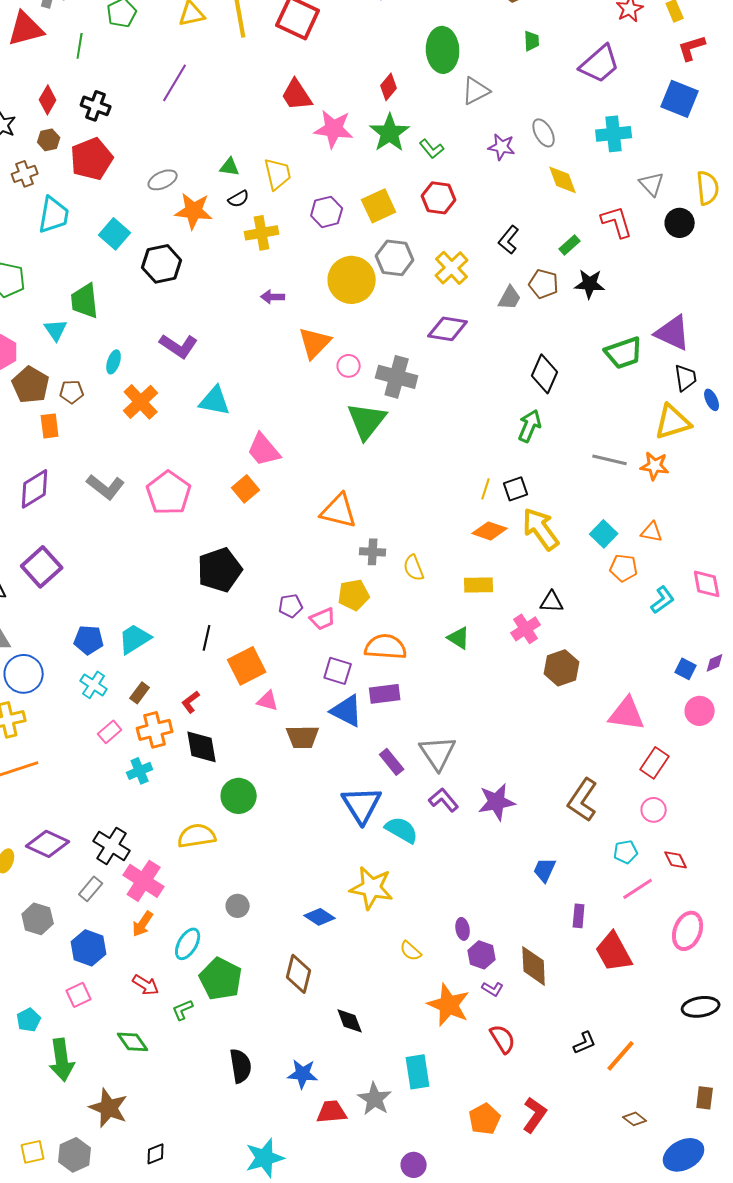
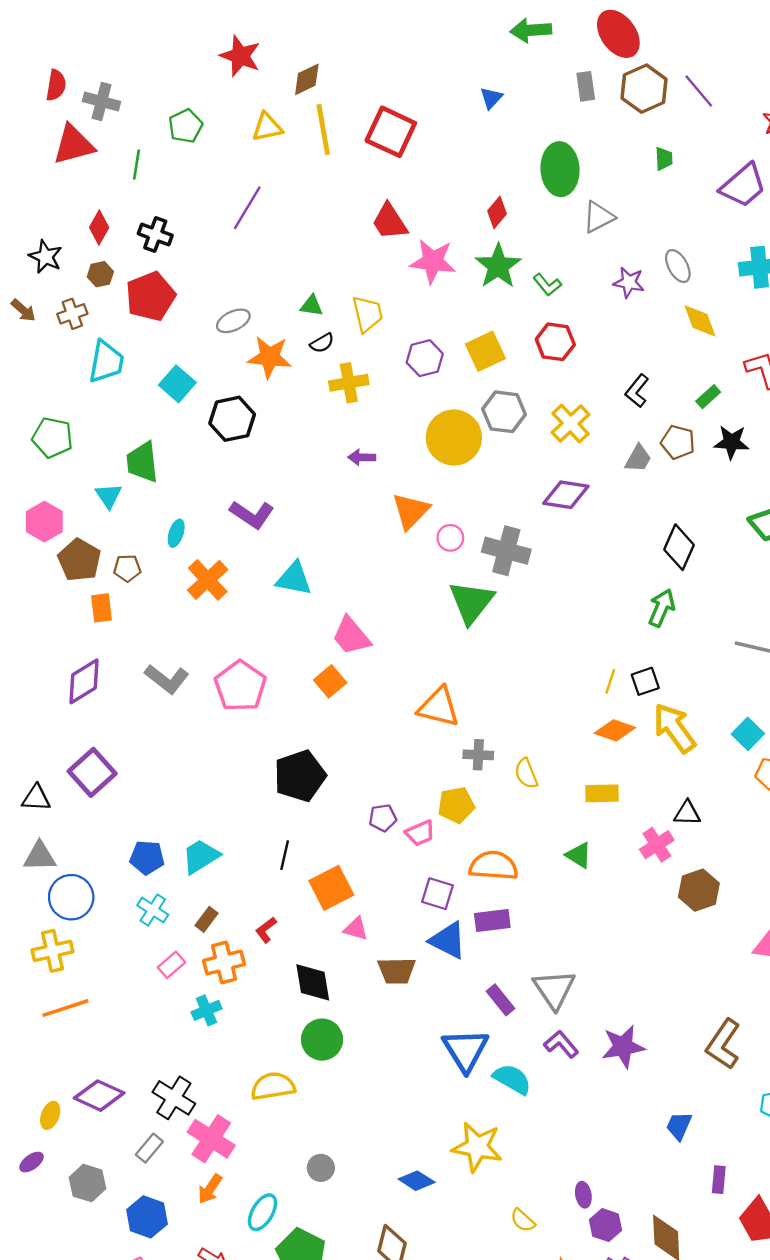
black diamond: (202, 747) -> (313, 982), moved

